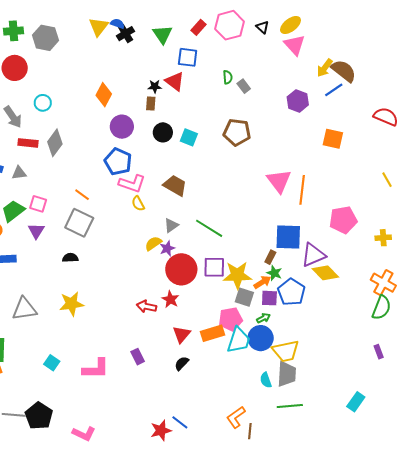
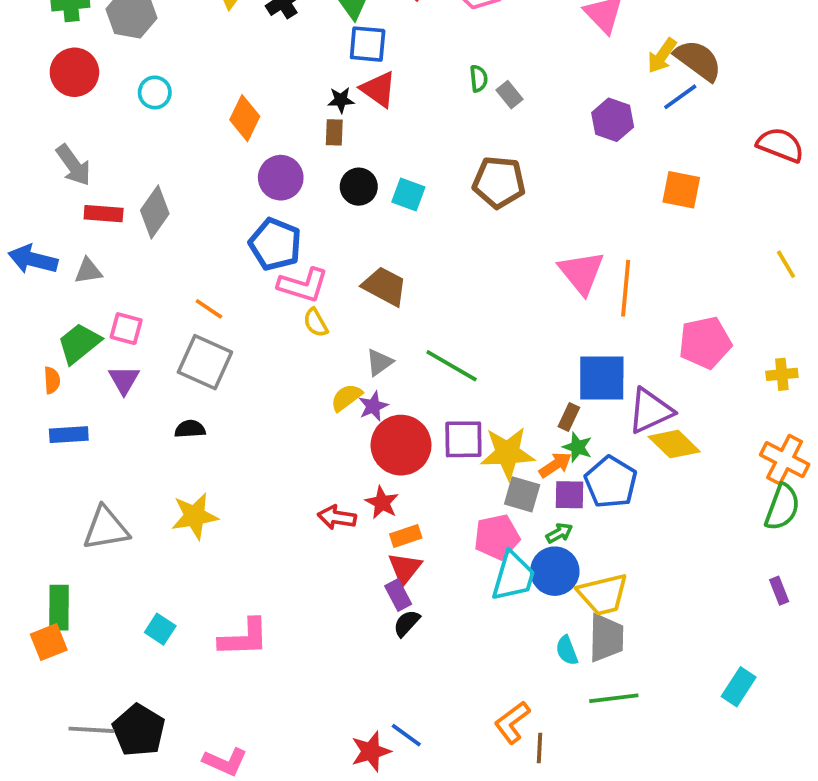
blue square: (188, 57) -> (368, 44), moved
cyan circle: (43, 103) -> (155, 92), moved
orange rectangle: (213, 333) -> (406, 536), moved, size x0.7
purple rectangle: (138, 357) -> (398, 595), moved

